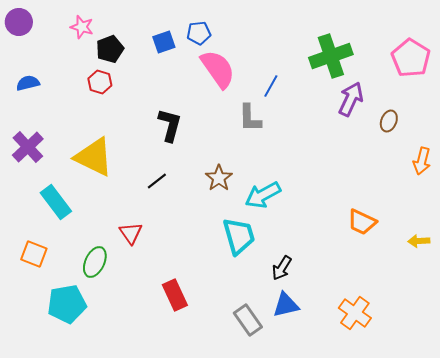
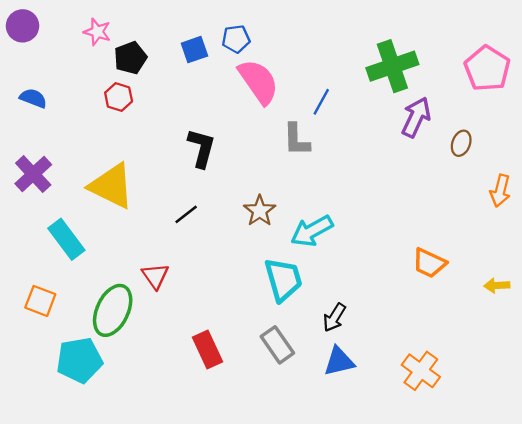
blue semicircle: (28, 83) -> (33, 98), turned 35
green ellipse: (95, 262) -> (113, 310), size x1.4
gray rectangle: (248, 320) -> (277, 345), moved

